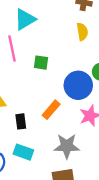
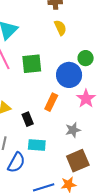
green square: (41, 63) -> (32, 64), size x1.5
gray star: (67, 146) -> (73, 130), size x0.7

